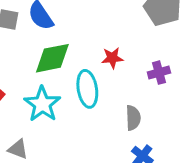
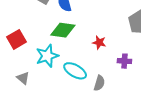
cyan ellipse: (87, 89) -> (75, 71), moved, turned -70

